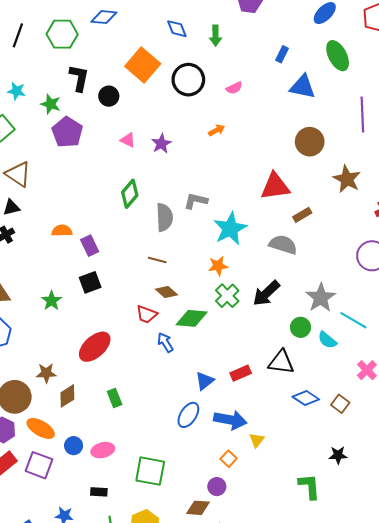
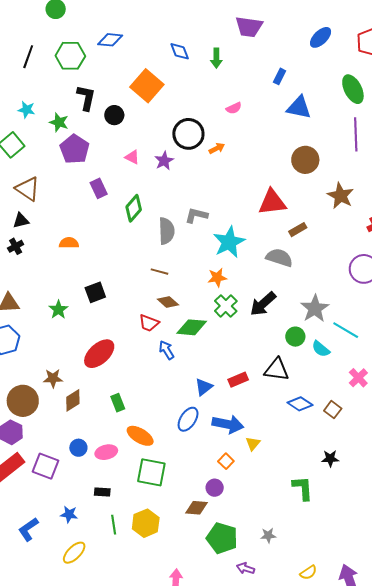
green ellipse: (338, 56) -> (353, 89), moved
black circle: (188, 80) -> (188, 134), moved
purple rectangle: (90, 246) -> (99, 188), moved
orange ellipse: (41, 428) -> (140, 436), moved

